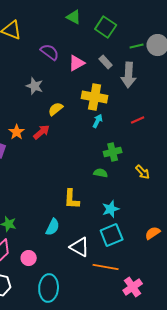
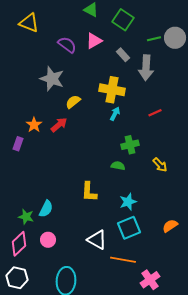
pink triangle: (77, 63) -> (94, 41), moved
gray star: (35, 86) -> (52, 79), size x1.4
cyan semicircle: (53, 227) -> (46, 209), moved
pink circle: (29, 258) -> (48, 240), moved

